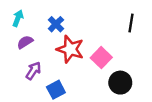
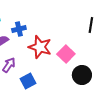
blue cross: (56, 24) -> (19, 29), moved, turned 32

